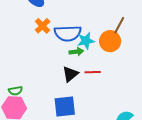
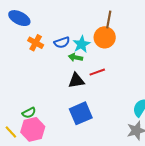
blue semicircle: (68, 33) -> (62, 42), size x0.6
green arrow: (76, 52) -> (76, 57), turned -144
black triangle: (70, 74) -> (76, 81), turned 48

